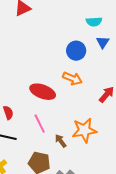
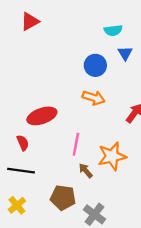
red ellipse: (43, 92) -> (42, 116), moved, turned -35
pink line: (40, 124) -> (76, 144), moved, turned 42

